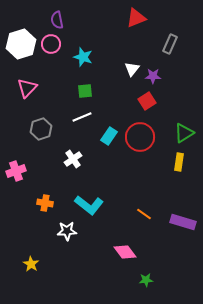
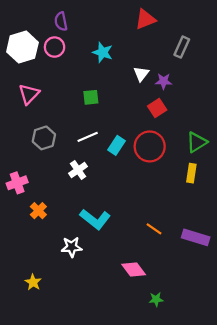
cyan star: (83, 57) -> (103, 52), moved
white line: (82, 117) -> (88, 137), moved
orange cross: (45, 203) -> (38, 211), moved, turned 35

